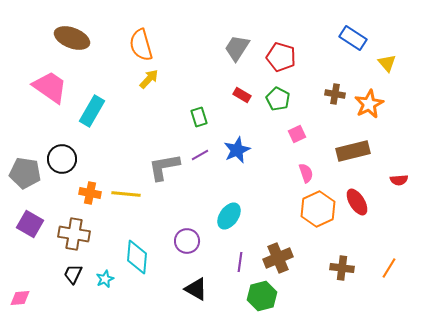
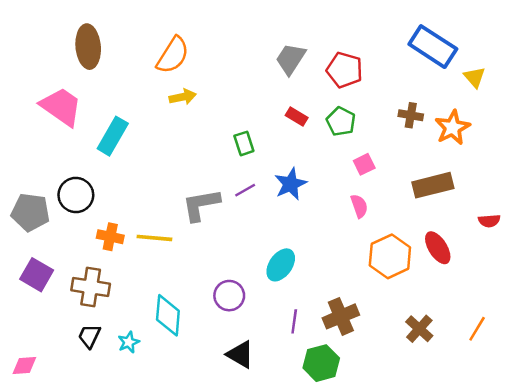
brown ellipse: (72, 38) -> (88, 47), turned 64
blue rectangle: (353, 38) -> (433, 47), size x1.4
orange semicircle: (141, 45) -> (173, 55), turned -132
yellow arrow: (149, 79) -> (183, 97), turned 35
pink semicircle: (306, 173) -> (359, 206), moved
brown cross: (342, 268) -> (419, 329), turned 35

